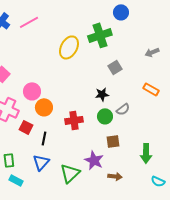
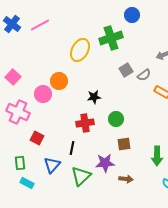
black star: (102, 94) -> (94, 97), moved
orange circle: (44, 107) -> (59, 81), moved
gray semicircle: (123, 109) -> (144, 75), moved
red square: (26, 127) -> (37, 138), moved
black line: (44, 138) -> (72, 148), moved
purple star: (94, 160) -> (105, 163), turned -30

